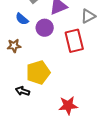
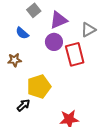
purple circle: (45, 28) -> (54, 42), moved
black arrow: (23, 91) -> (23, 105), turned 120

